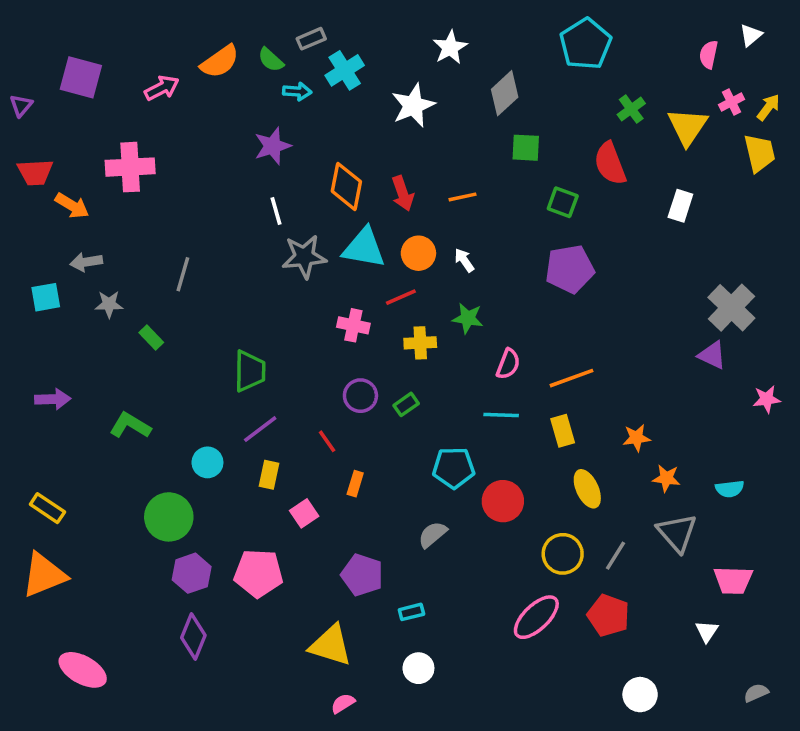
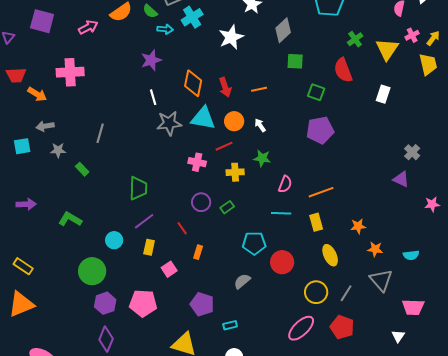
gray cross: (731, 308) -> (412, 152), size x0.6

